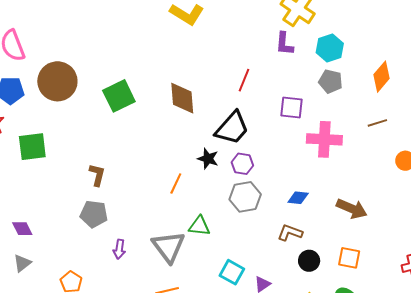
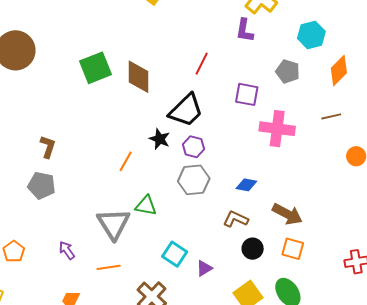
cyan hexagon: (330, 48) -> (311, 35), moved
green square: (119, 96) -> (95, 68), moved
brown arrow: (352, 209) -> (287, 214), moved
purple arrow: (119, 249) -> (67, 250), moved, turned 132

